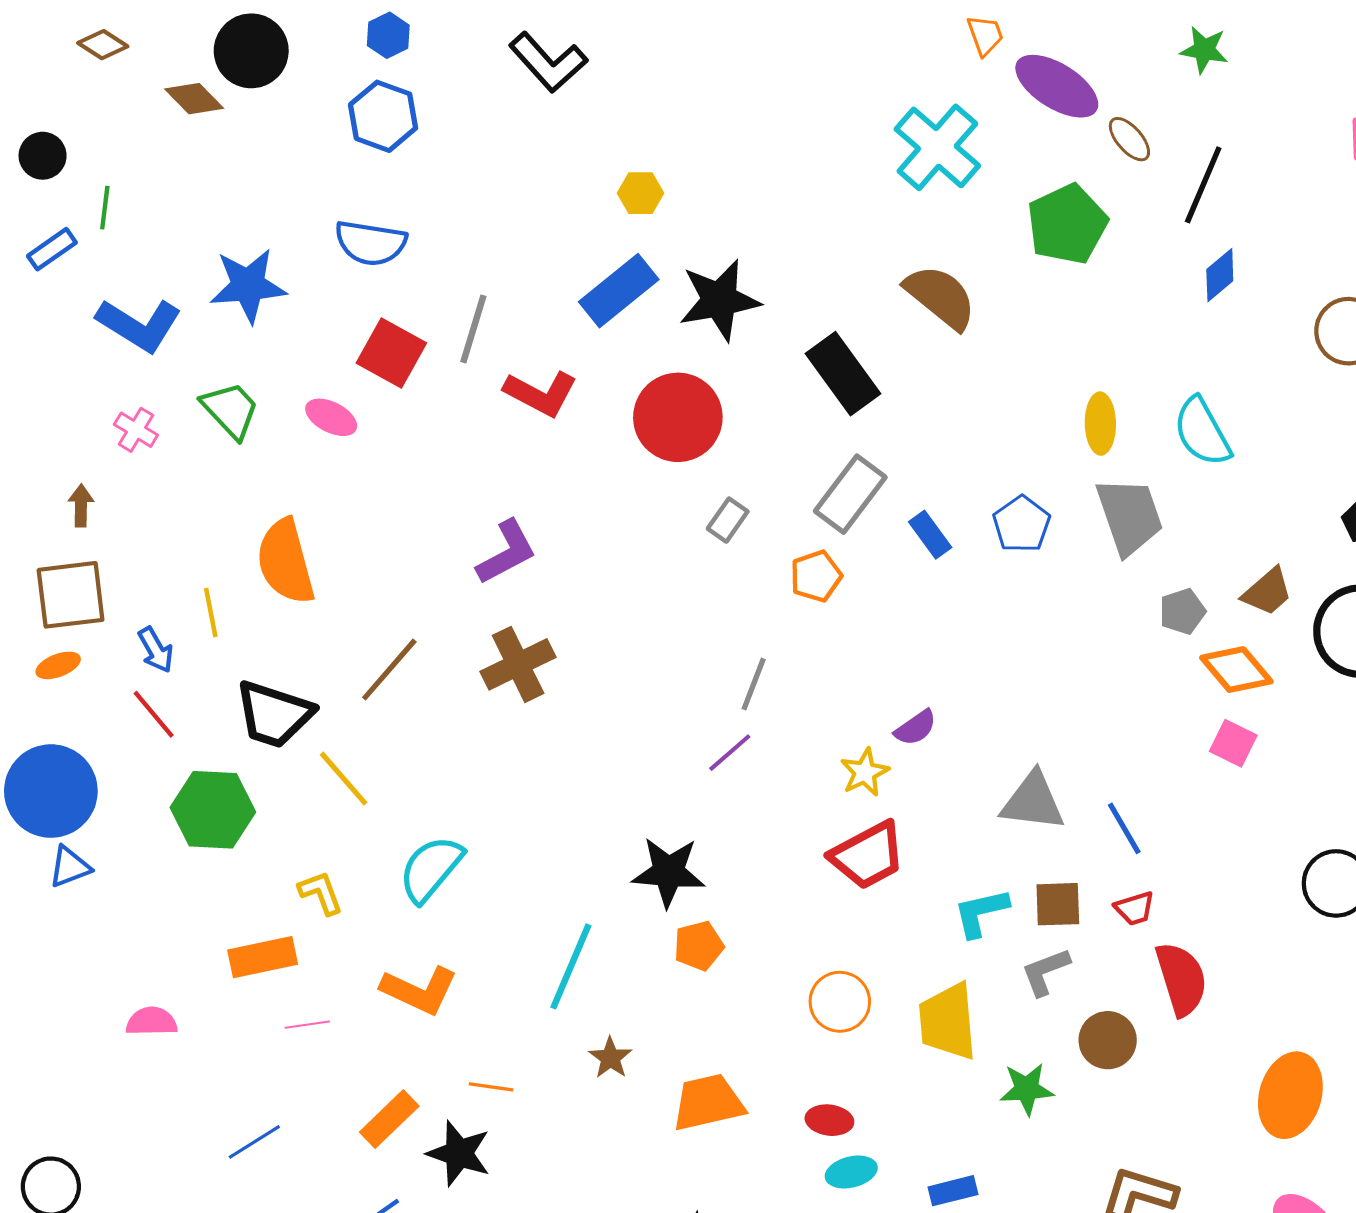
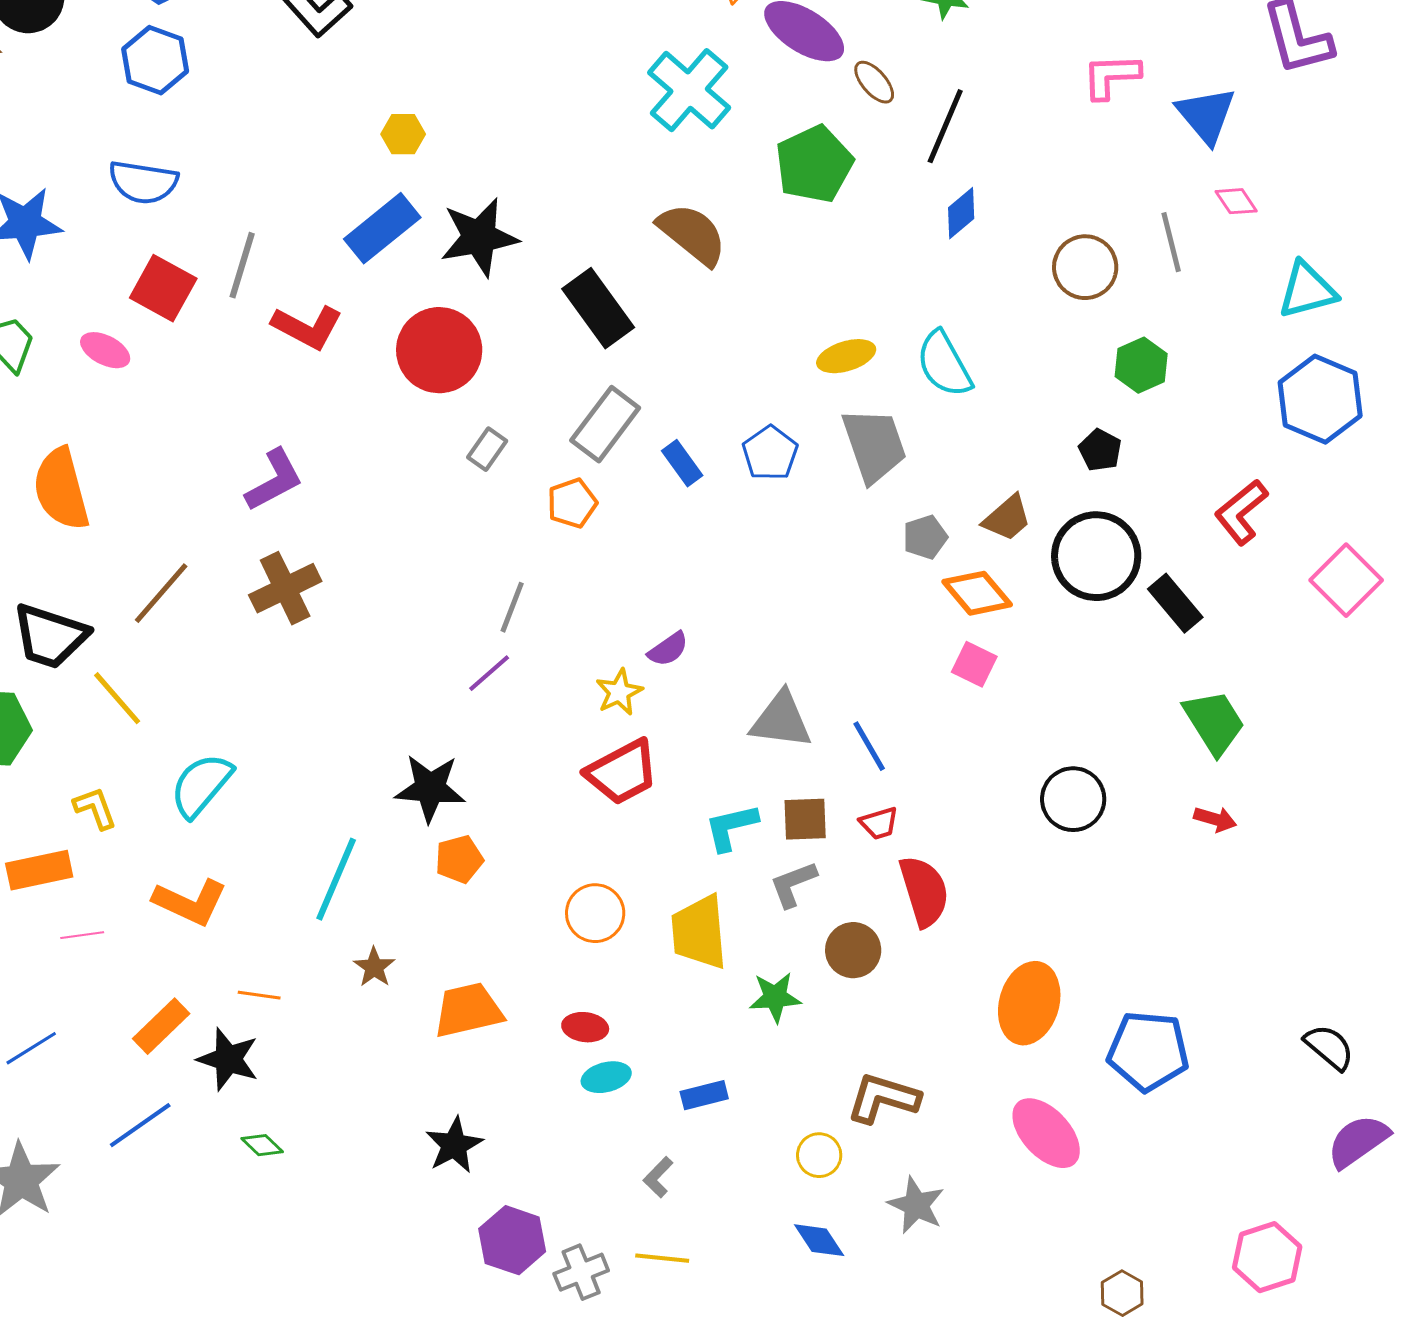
yellow ellipse: (1100, 424) -> (846, 356), turned 74

